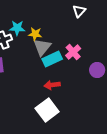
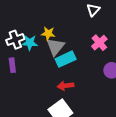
cyan star: (17, 28) -> (30, 43), moved
pink cross: (73, 52) -> (99, 43), moved

